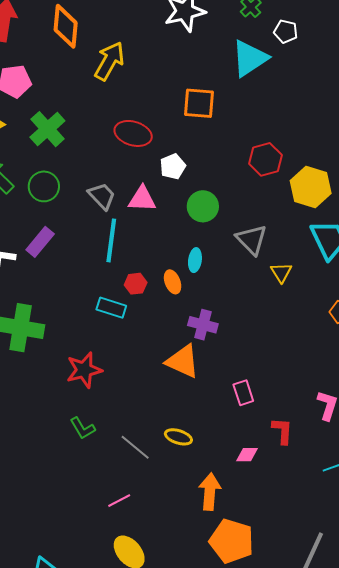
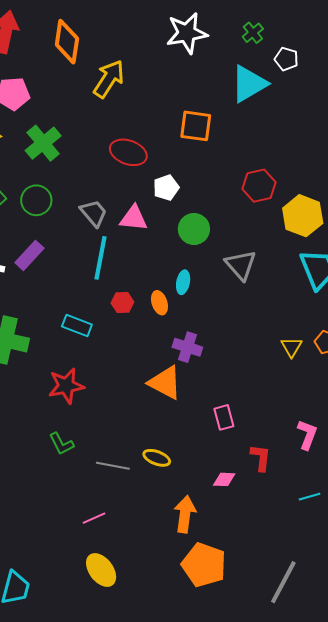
yellow triangle: (281, 273) -> (291, 347), moved
cyan rectangle: (111, 308) -> (77, 325), moved
gray line: (135, 447) -> (113, 466), turned -32

